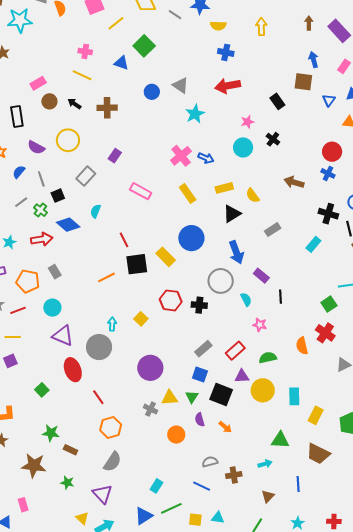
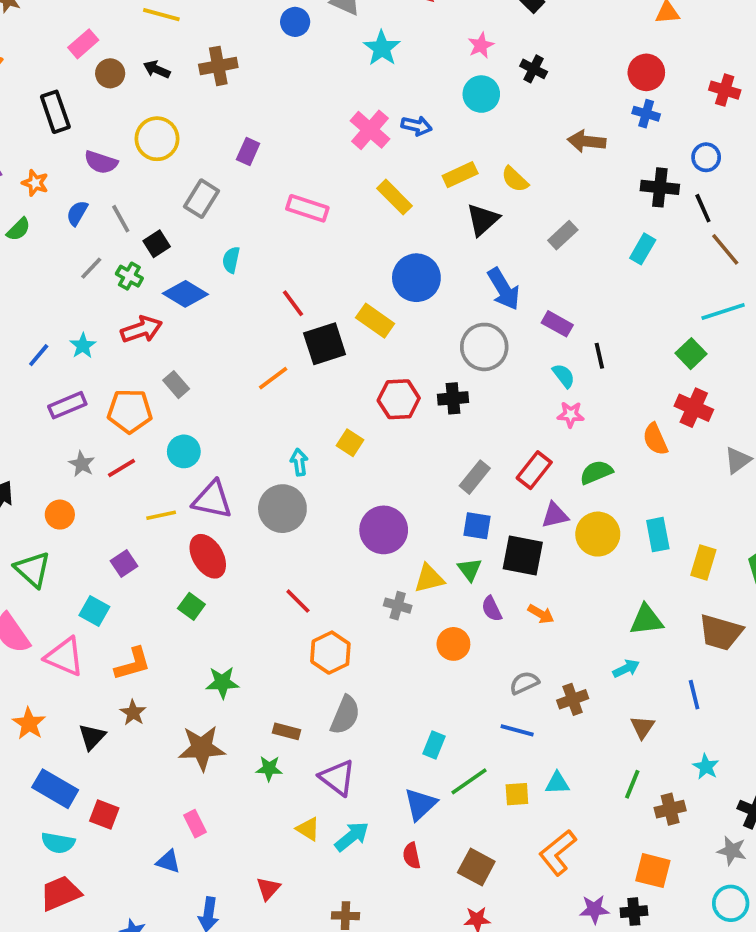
cyan semicircle: (246, 299) -> (564, 376), moved
yellow line: (13, 337) -> (161, 515), moved
red ellipse: (73, 370) -> (208, 556), moved
brown rectangle: (70, 450) -> (287, 731), moved

